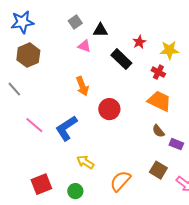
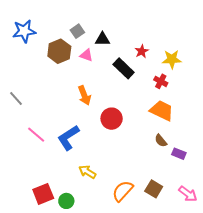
brown hexagon: (28, 55) -> (59, 51), moved
brown square: (158, 170) -> (154, 189), moved
green circle: (75, 191) -> (66, 201), moved

